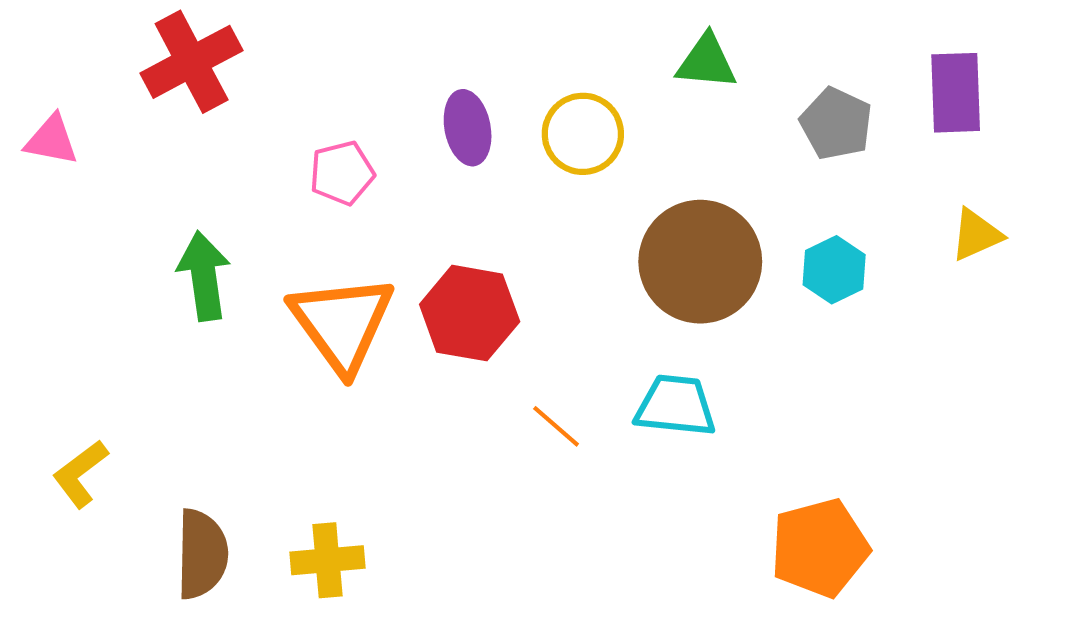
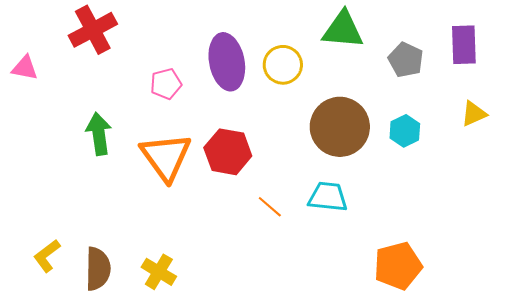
green triangle: (706, 62) -> (343, 30), size x1.4
purple ellipse: (468, 128) -> (227, 62), size x1.6
yellow L-shape: (80, 474) -> (47, 256), moved
yellow cross: (327, 560) -> (159, 272), turned 36

